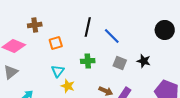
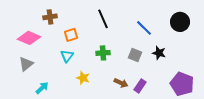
black line: (88, 27) -> (103, 19), turned -36
blue line: (112, 36) -> (144, 28), moved
cyan triangle: (58, 71) -> (67, 56), moved

